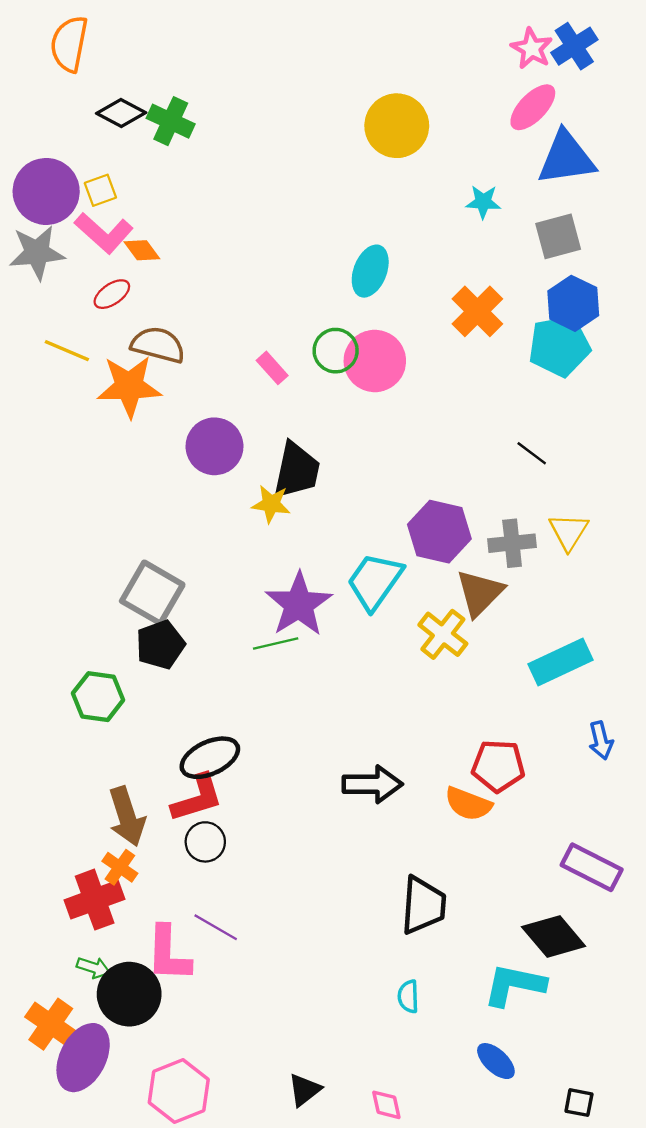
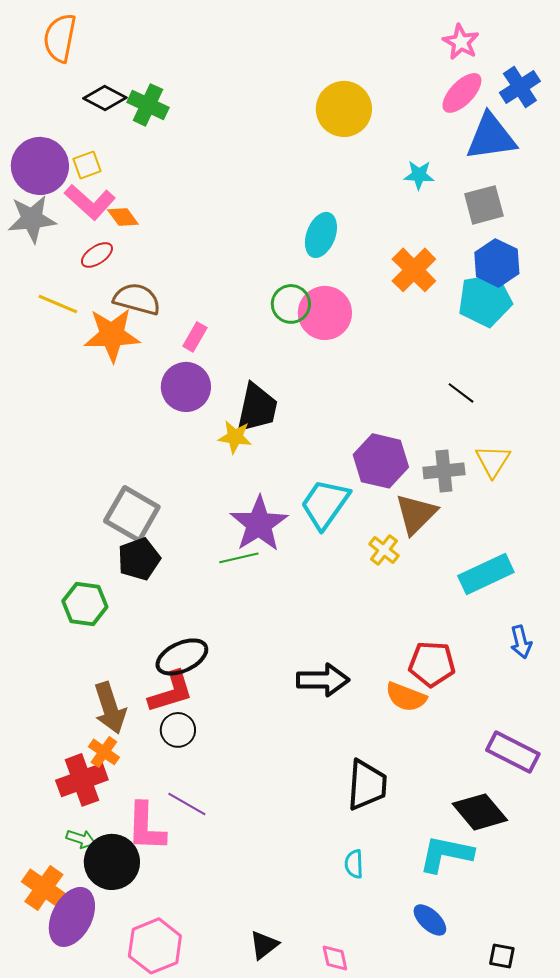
blue cross: (574, 46) -> (520, 87), moved
pink rectangle: (272, 368) -> (195, 337), moved, turned 72
yellow cross: (443, 634) -> (384, 550), size x0.7

